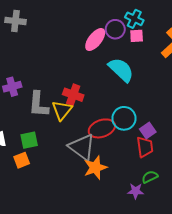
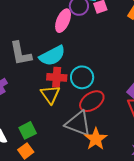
cyan semicircle: (121, 70) -> (52, 56), moved, turned 124
gray L-shape: (38, 104) -> (21, 54), moved
cyan circle: (124, 118) -> (82, 77), moved

